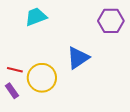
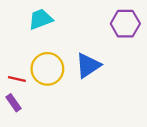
yellow circle: (42, 78) -> (47, 69), moved

